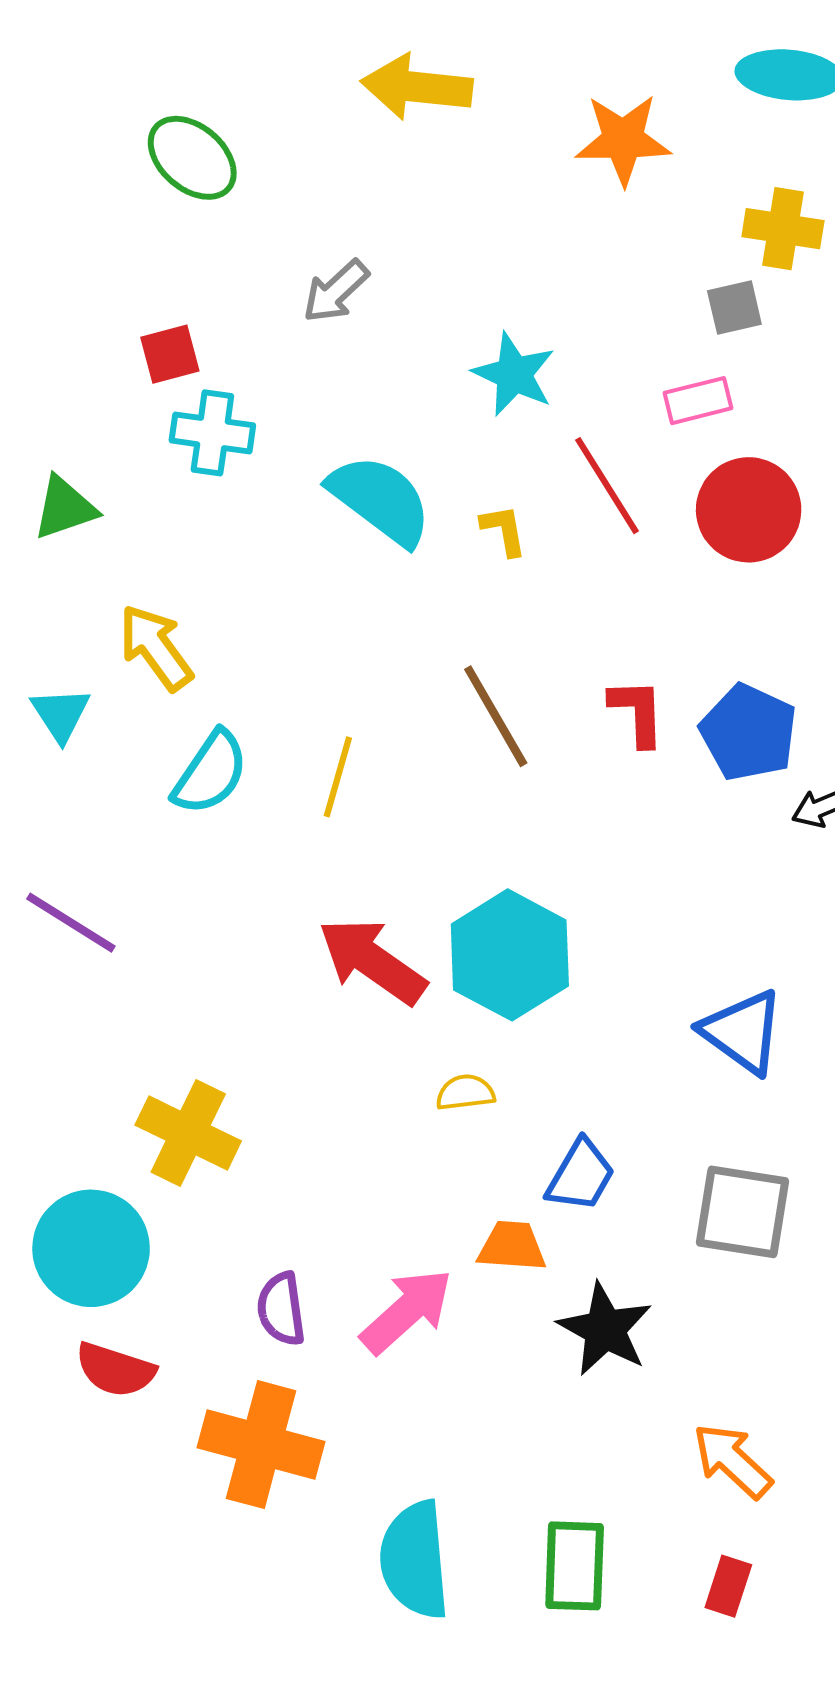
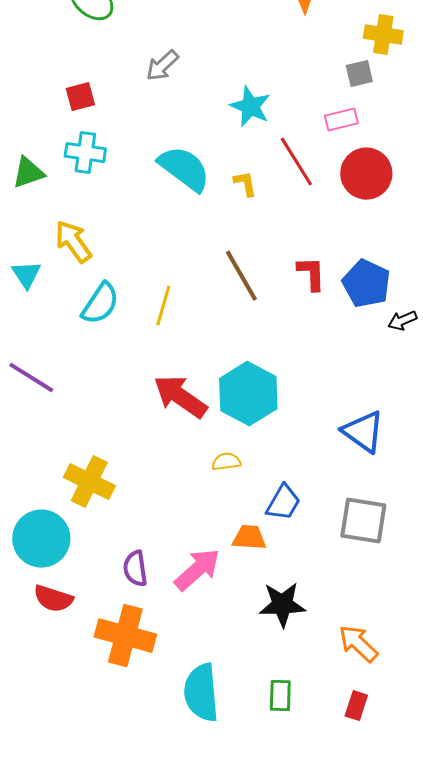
cyan cross: (212, 433) -> (85, 153), moved
black star: (605, 1329) -> (282, 605), moved, turned -30
green rectangle: (575, 1566) -> (280, 696), size x0.7

